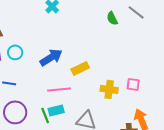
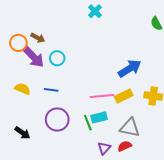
blue arrow: (51, 57) -> (130, 68), moved
yellow rectangle: (80, 68) -> (124, 96), moved

